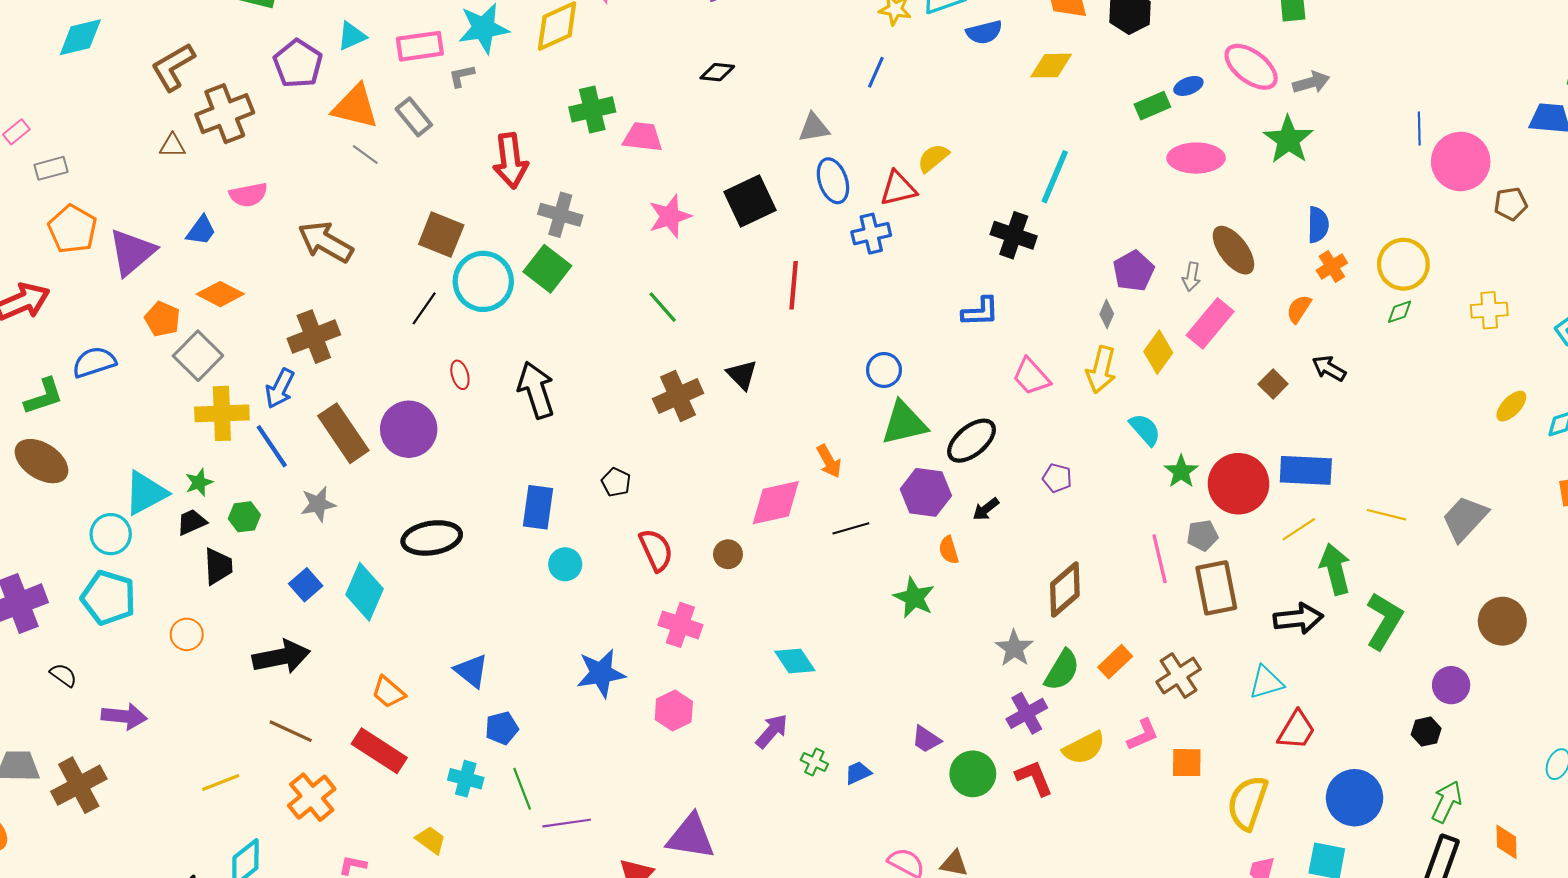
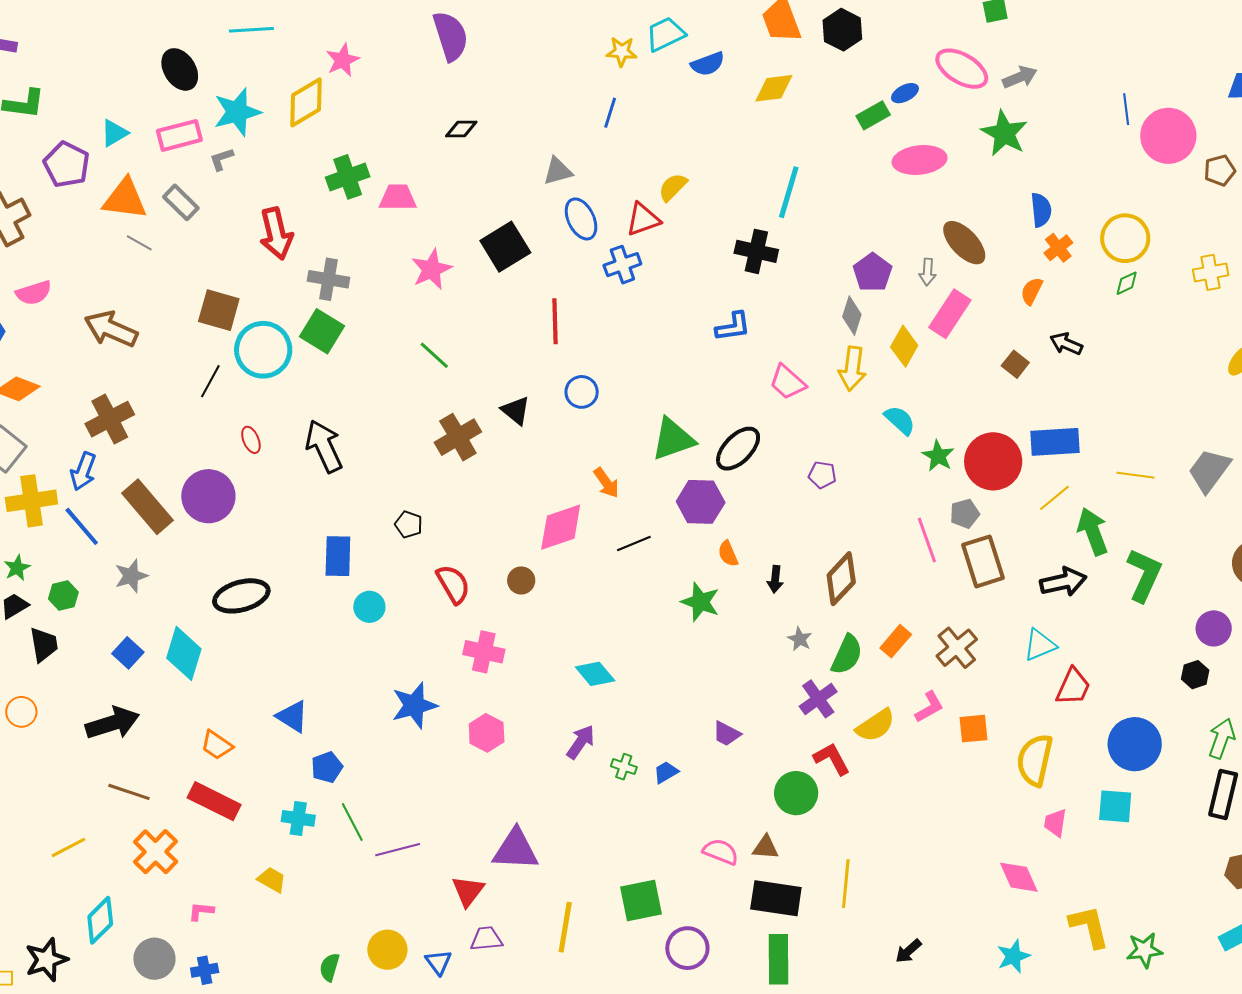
gray diamond: (1107, 314) -> (852, 316), size x1.4
blue circle: (884, 370) -> (582, 392), moved
black arrow: (986, 509) -> (775, 579), moved, turned -40
gray star: (1014, 648) -> (800, 639), size x0.7
green circle: (973, 774) -> (796, 793), moved

